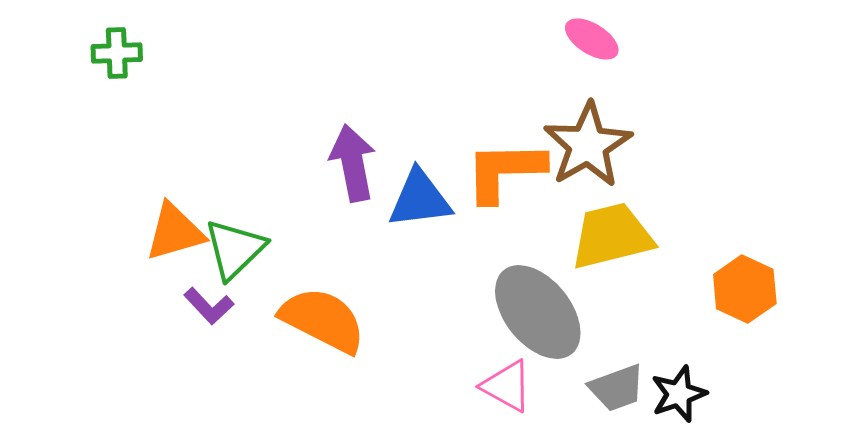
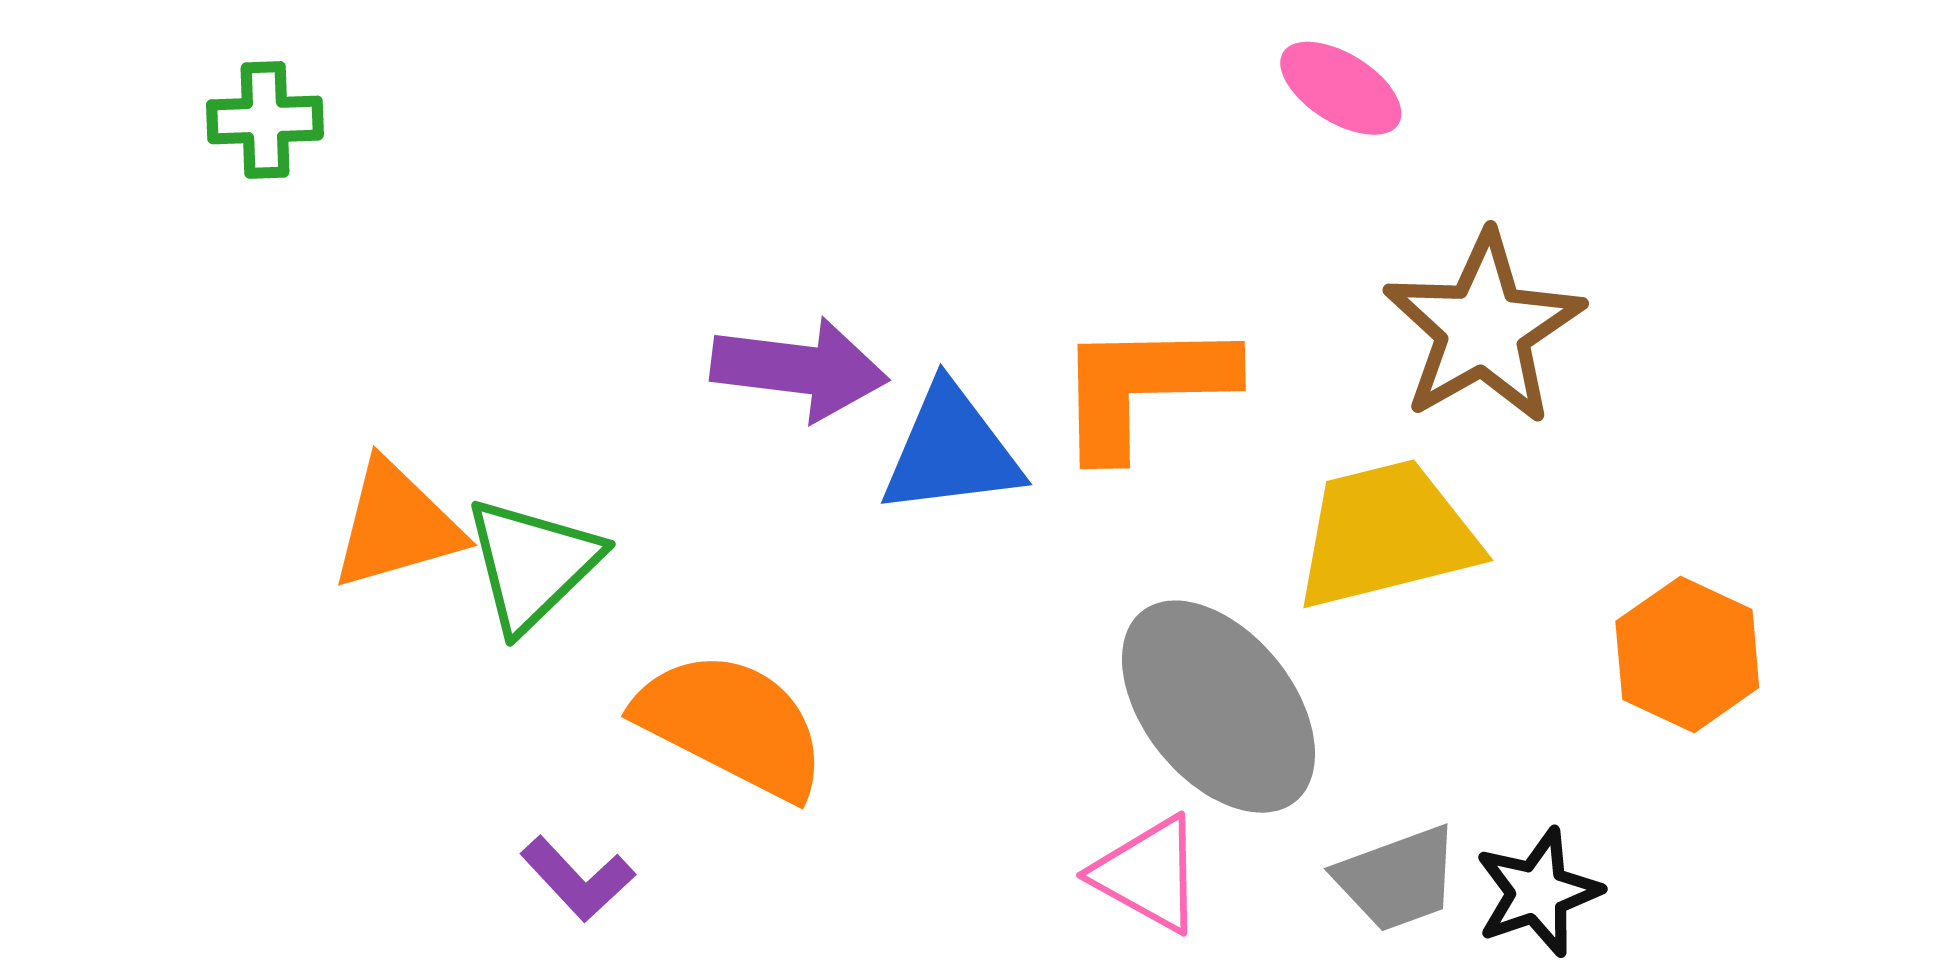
brown star: (588, 145) -> (1484, 328), moved
purple arrow: (353, 163) -> (800, 369), turned 108
purple L-shape: (209, 306) -> (578, 879), moved

